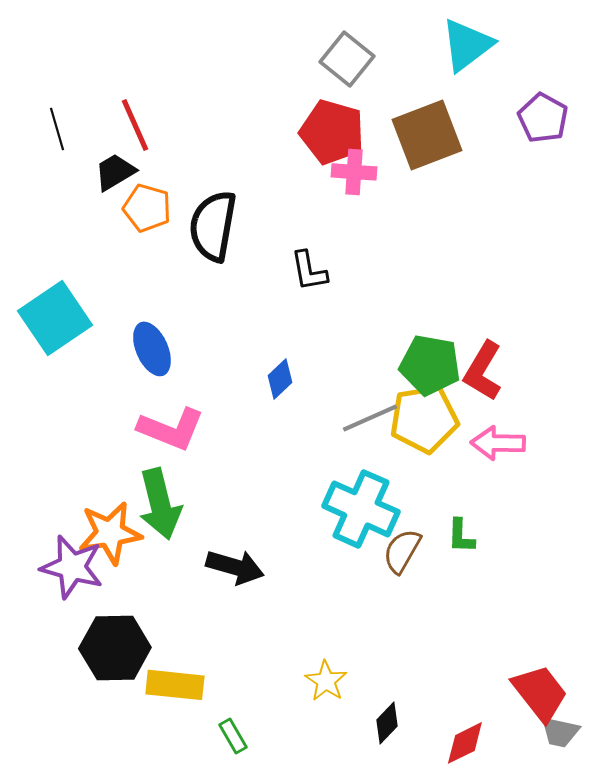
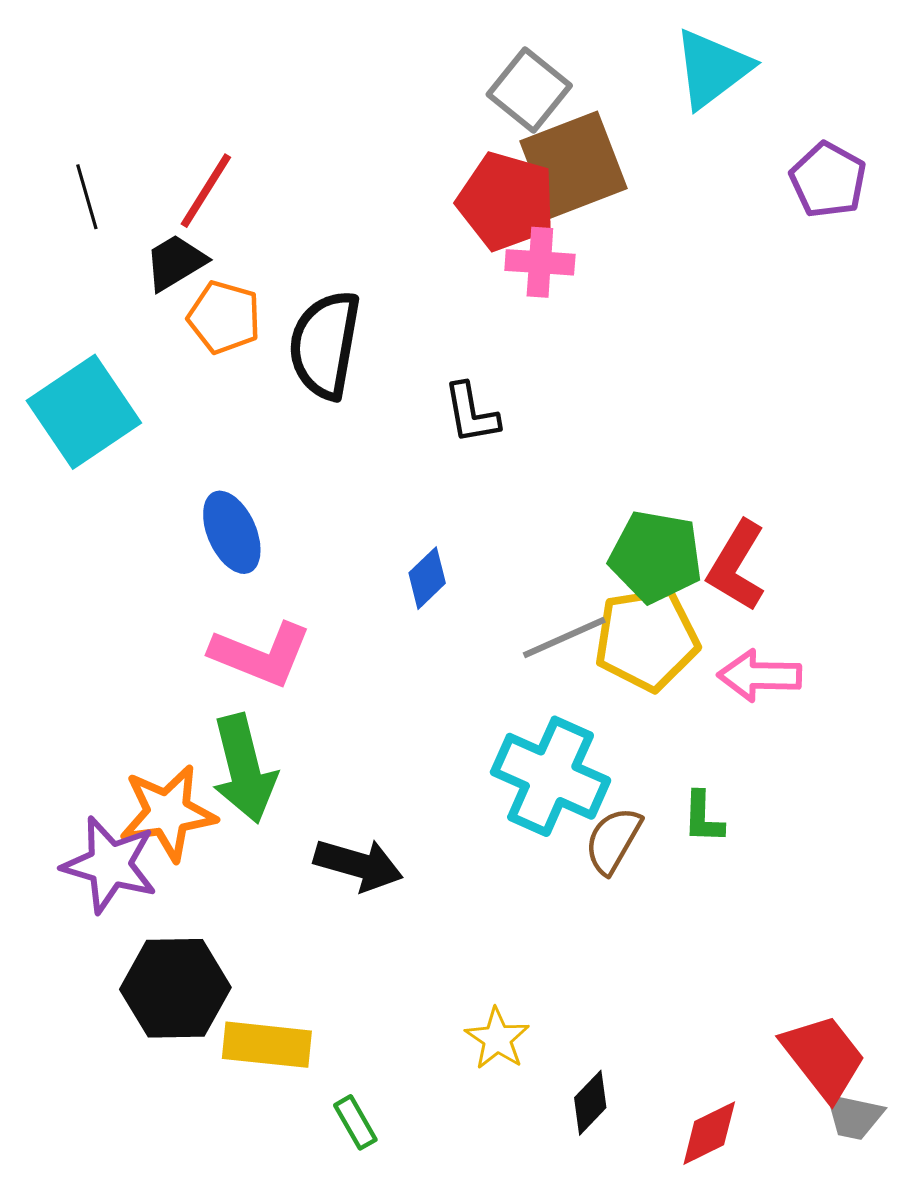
red line: (135, 125) -> (206, 191), turned 56
brown square: (427, 135) -> (573, 165), moved
cyan square: (55, 318) -> (84, 412), moved

